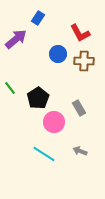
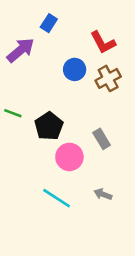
brown cross: (84, 61) -> (108, 78), turned -30
green line: (10, 88) -> (13, 113), turned -32

